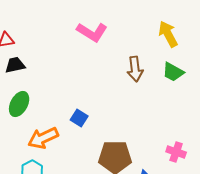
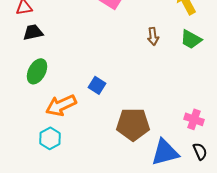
brown arrow: (135, 69) -> (153, 36), size x0.7

